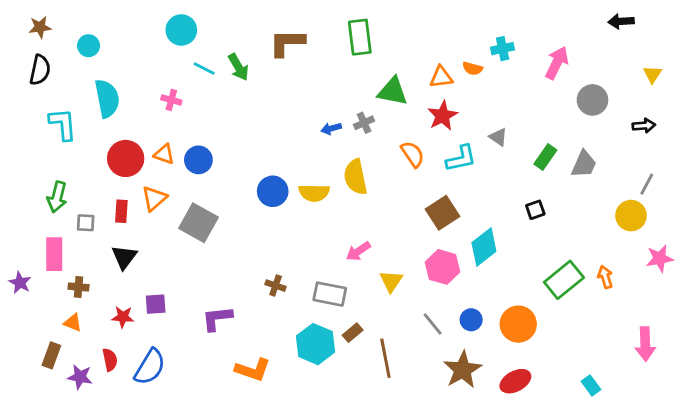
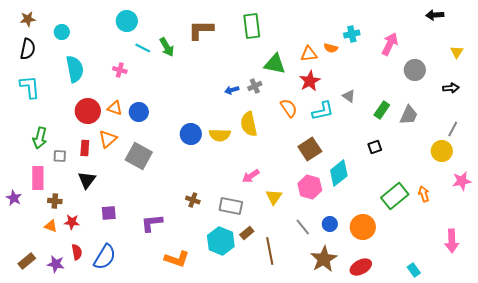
cyan L-shape: (63, 124) -> (30, 87), moved
red star: (123, 317) -> (72, 222), moved
brown rectangle: (51, 355) -> (27, 261), moved, turned 30

